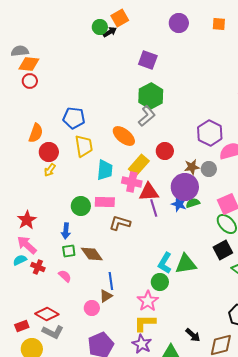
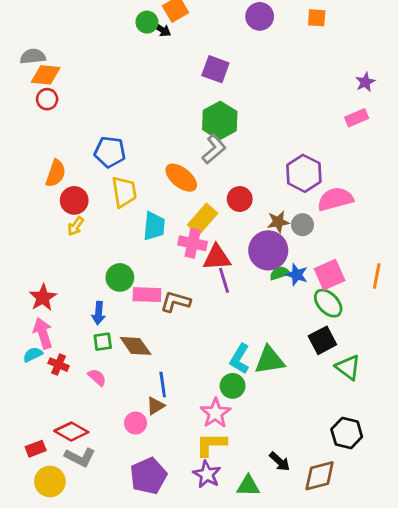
black arrow: (110, 32) -> (161, 29), turned 64
pink rectangle: (105, 202) -> (147, 295), moved
blue star: (179, 204) -> (297, 275), moved
pink arrow: (27, 245) -> (43, 333), turned 30

